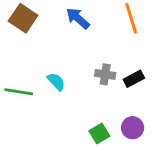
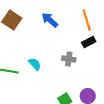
black rectangle: (134, 79) -> (89, 42), moved

